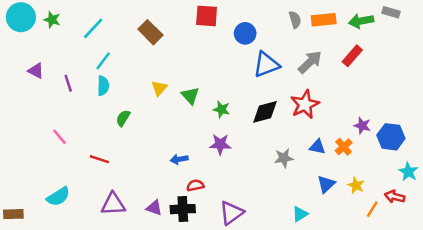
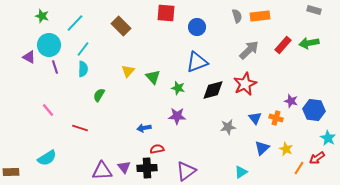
cyan circle: (21, 17) -> (49, 45), moved
green arrow: (361, 21) -> (309, 43), moved
blue triangle: (266, 65) -> (197, 62), moved
blue triangle: (317, 147) -> (255, 118), turned 40
orange cross: (344, 147) -> (276, 118), turned -32
red arrow: (395, 197) -> (317, 158), turned -49
purple triangle: (113, 204) -> (102, 171), moved
purple triangle: (154, 208) -> (124, 167), turned 32

